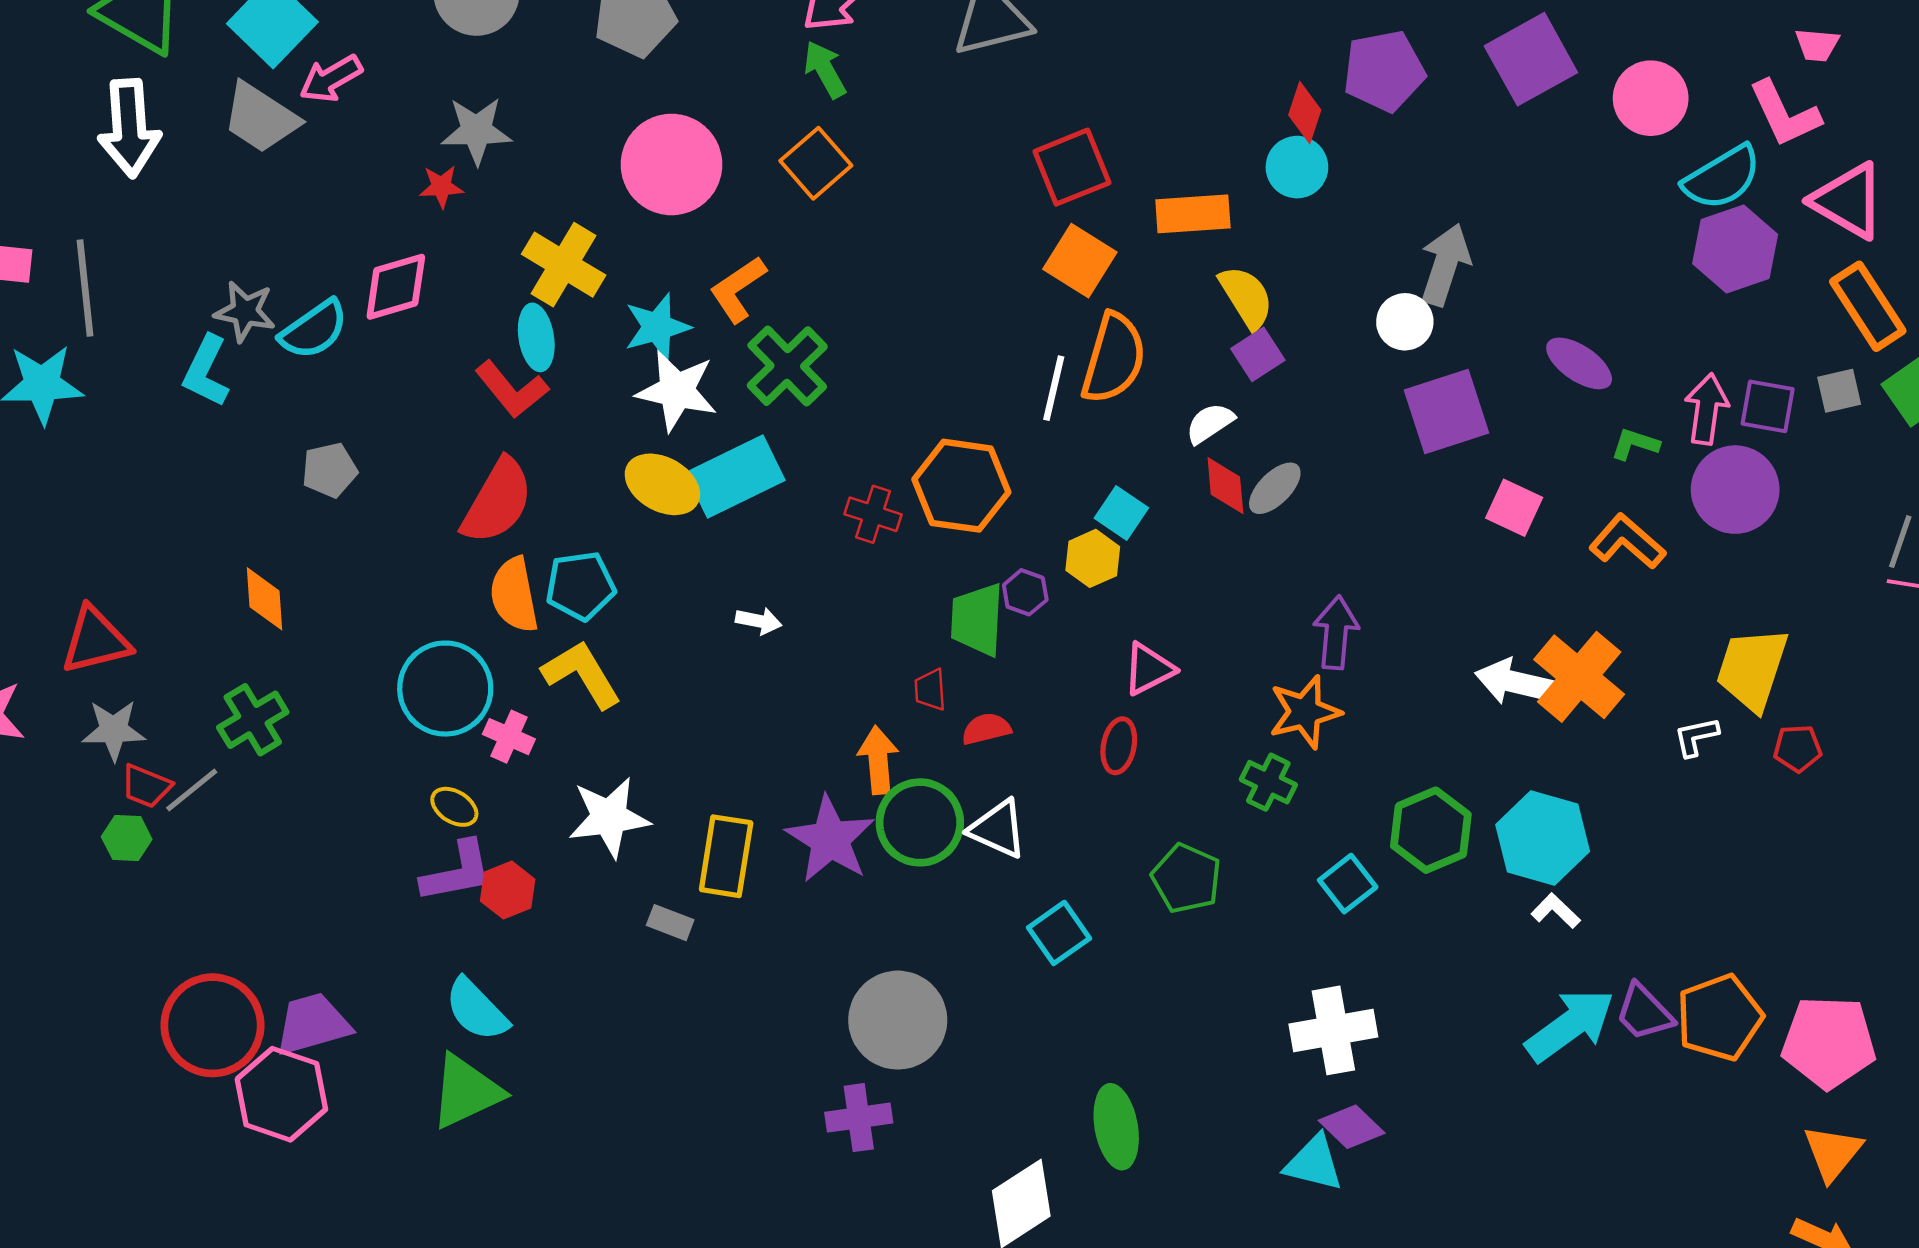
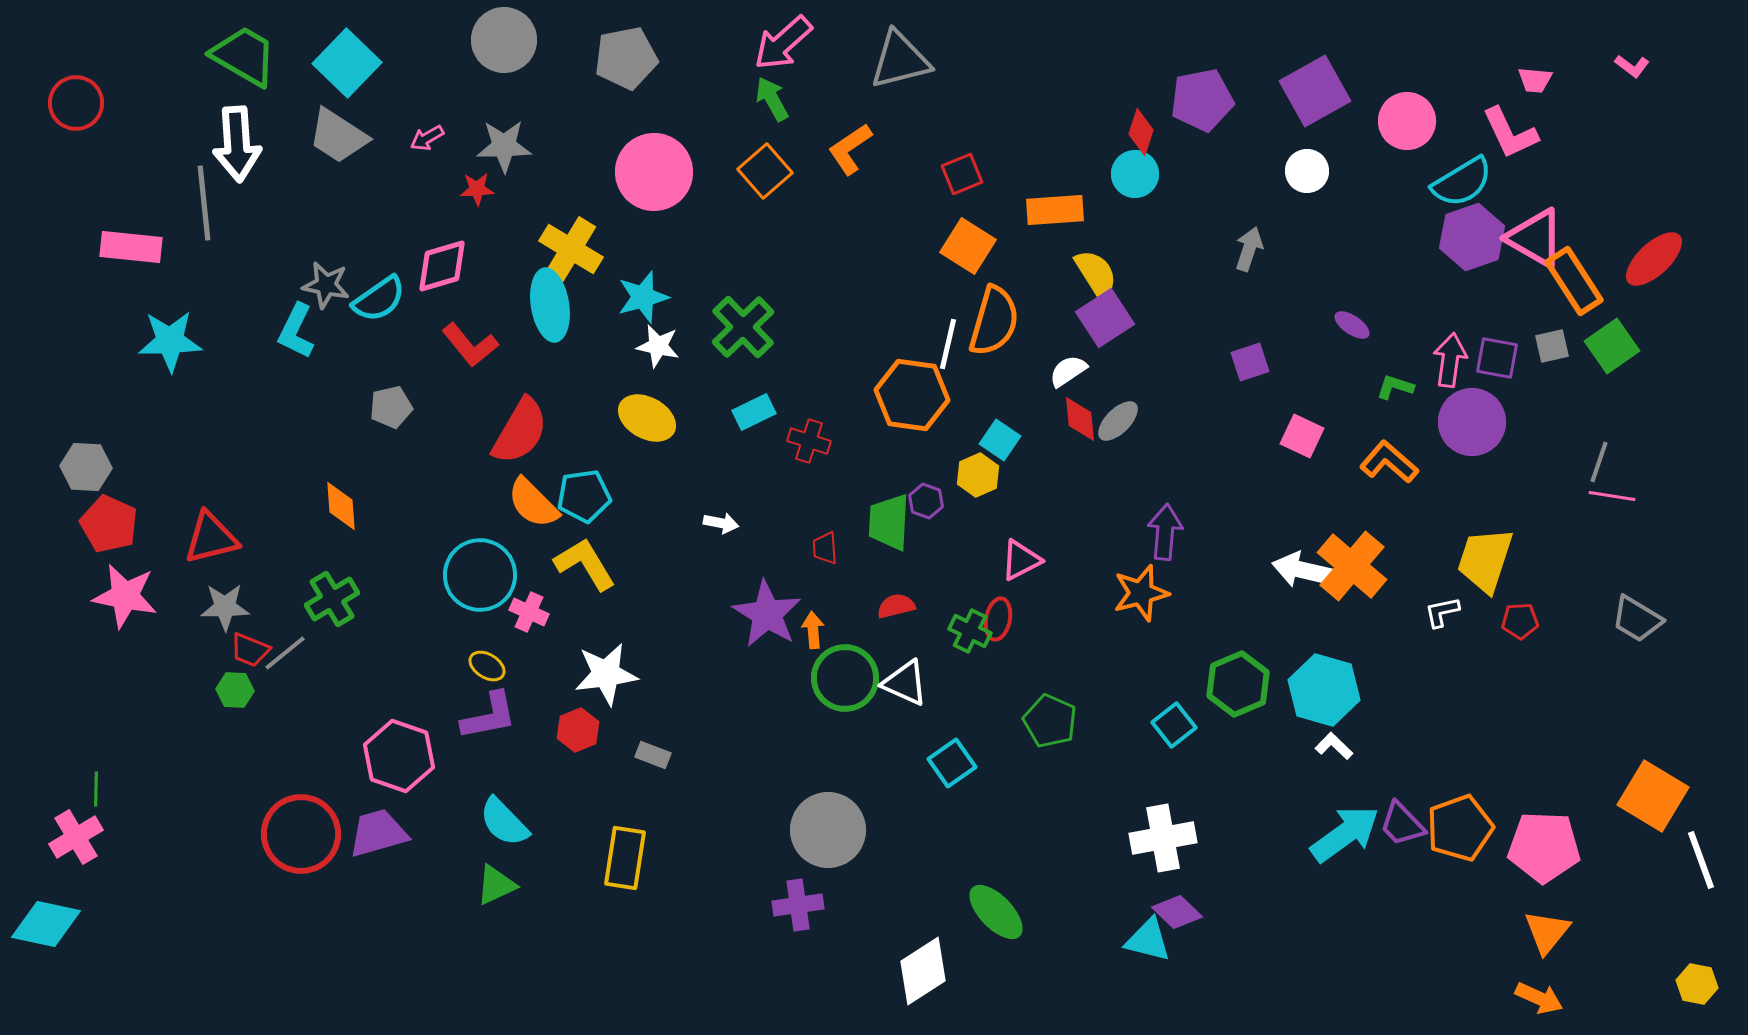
pink arrow: (331, 79) -> (427, 138), moved, size x0.7
red square: (1072, 167) -> (962, 174), size x0.7
pink triangle: (1848, 201) -> (1535, 238), moved
gray arrow: (1445, 265) -> (1249, 249), size x0.7
gray line: (85, 288) -> (204, 203), moved
orange L-shape: (738, 289) -> (850, 149), moved
white circle: (1405, 322) -> (1307, 171), moved
cyan ellipse: (536, 337) -> (550, 305), size x1.4
purple square: (1258, 354) -> (1105, 318), size x1.4
purple ellipse: (1579, 363) -> (1352, 325), size x0.7
red L-shape: (512, 389) -> (470, 345), moved
white star: (677, 391) -> (658, 346), size x0.7
purple square: (1446, 412) -> (1250, 362), size x0.6
cyan rectangle: (735, 477) -> (754, 412), moved, size x0.6
orange hexagon: (961, 486) -> (912, 395), moved
orange semicircle: (514, 595) -> (533, 503), turned -34
red trapezoid: (930, 690) -> (825, 548), moved
orange arrow: (878, 760) -> (813, 630), size x0.7
green cross: (1268, 782) -> (970, 631), moved
purple star: (830, 839) -> (767, 614), moved
yellow rectangle: (726, 856) -> (625, 858), moved
red hexagon: (508, 890) -> (578, 730), moved
green triangle: (466, 1092) -> (496, 885), size x0.7
pink hexagon: (281, 1094) -> (399, 756), moved
green ellipse: (1116, 1127) -> (996, 912), turned -34

